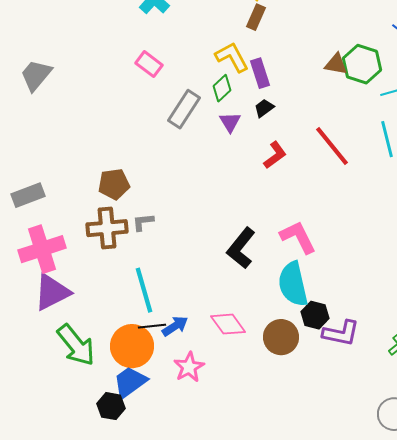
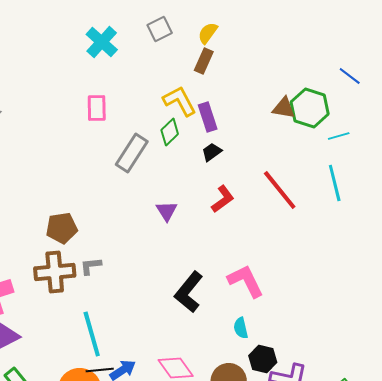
pink rectangle: (149, 64) -> (97, 108), turned 52
purple triangle: (230, 122) -> (167, 211), moved
cyan semicircle: (293, 284) -> (241, 328), size x0.5

